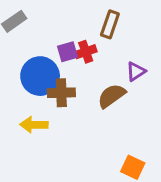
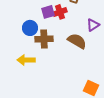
blue circle: (40, 76) -> (30, 28), size x0.6
brown semicircle: (112, 96) -> (77, 41), turned 66

